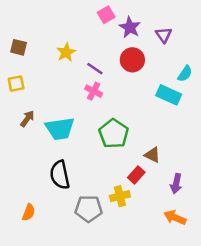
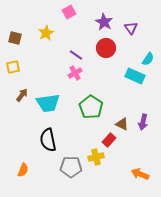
pink square: (106, 15) -> (69, 12), moved
yellow star: (66, 52) -> (46, 33), moved
pink cross: (94, 91) -> (75, 73), turned 32
purple arrow: (176, 184) -> (143, 122), moved

